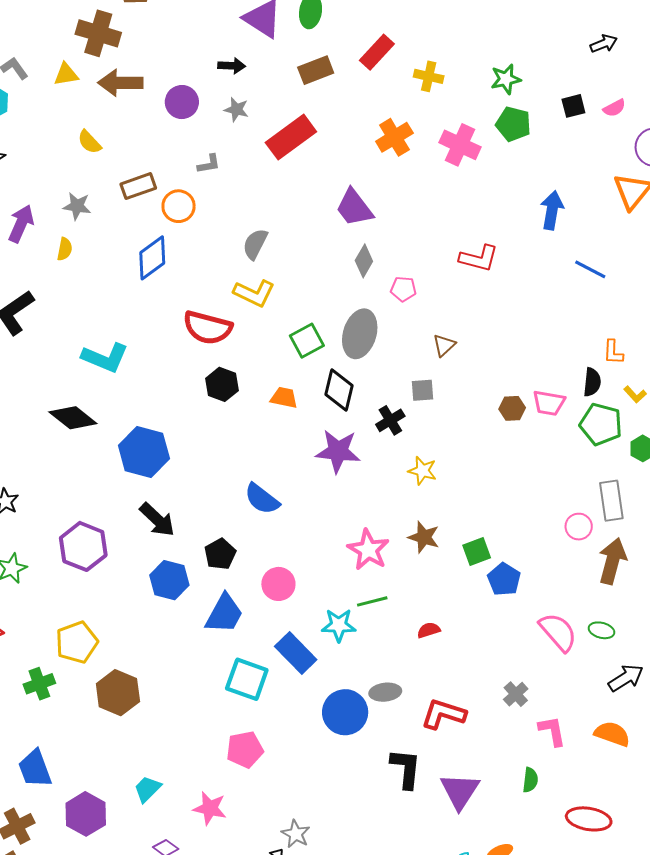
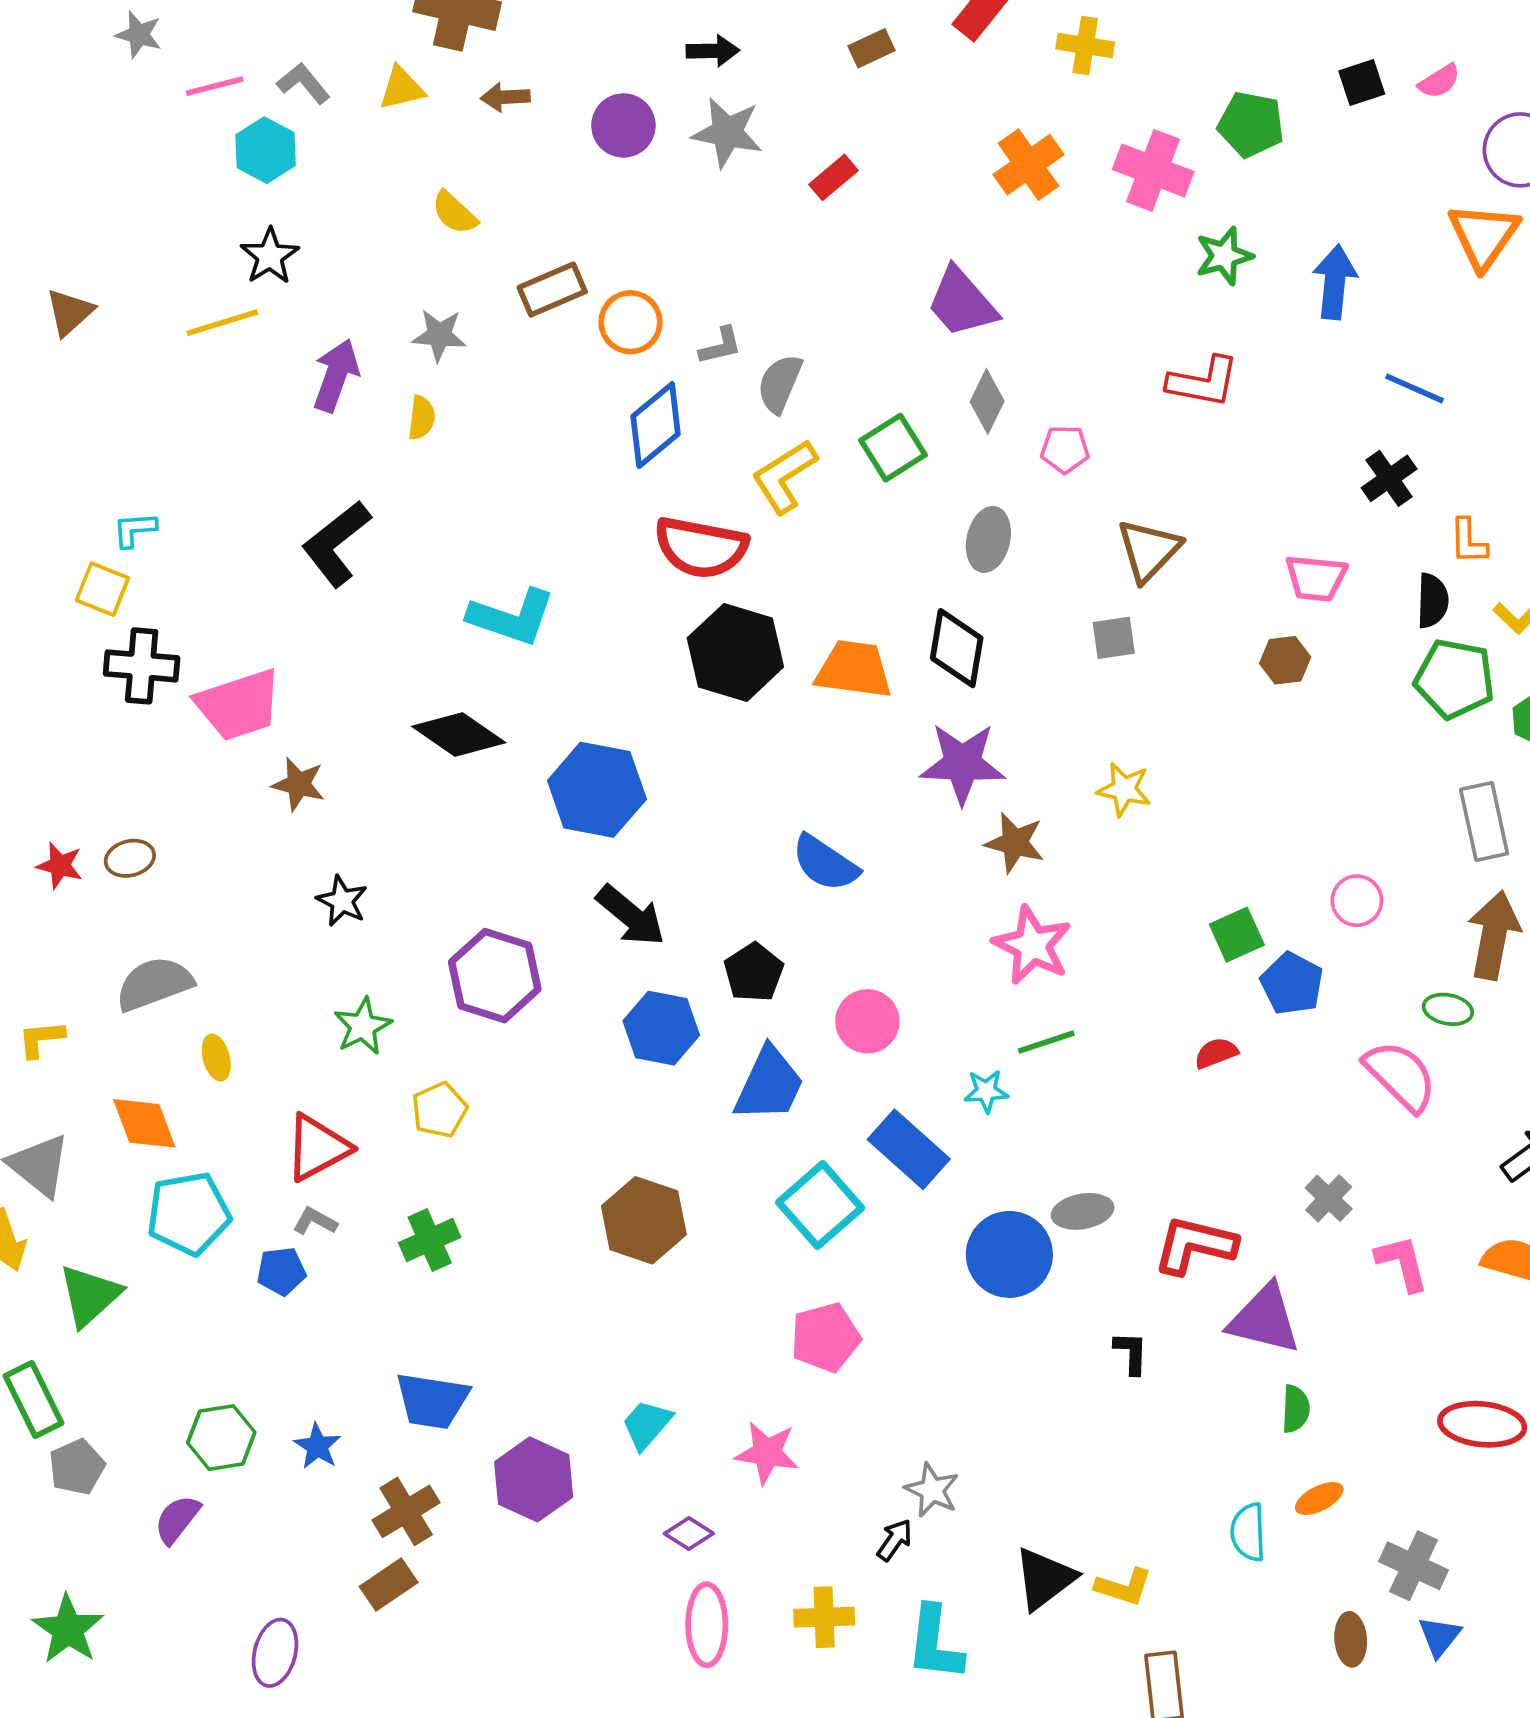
brown rectangle: (316, 70) -> (872, 48), size x0.7
green star: (506, 79) -> (1224, 256), moved
brown arrow: (120, 83) -> (505, 97), size x0.6
gray star: (236, 109) -> (727, 133), size x1.5
red rectangle: (291, 137) -> (833, 177), size x0.5
gray L-shape: (209, 164) -> (720, 346), moved
blue diamond: (152, 258) -> (656, 425), moved
yellow L-shape: (254, 293) -> (784, 476), turned 126
gray ellipse: (360, 334) -> (988, 539), size x0.7
green square: (307, 341) -> (893, 448), moved
brown triangle: (444, 345) -> (1149, 550), size x1.5
black hexagon: (222, 384) -> (735, 652), size x1.5
orange trapezoid: (284, 398) -> (854, 669), size x1.5
pink trapezoid: (549, 403) -> (1316, 578), moved
black cross: (390, 420) -> (1389, 478), moved
pink circle: (579, 527) -> (1357, 901), moved
brown star: (424, 537) -> (1015, 843), moved
cyan star: (339, 625) -> (986, 1091), size x0.7
red semicircle: (429, 630) -> (1216, 1053), moved
green ellipse: (601, 630) -> (1448, 1009), moved
yellow pentagon: (77, 642) -> (439, 1110), moved, size x0.7
cyan square: (247, 679) -> (820, 1205), turned 33
brown hexagon: (118, 693) -> (644, 1220), moved
blue trapezoid: (35, 769) -> (432, 1401), turned -57
black L-shape: (406, 769) -> (1131, 1353), size x0.6
green semicircle: (530, 780) -> (1296, 1409), moved
purple triangle: (460, 791) -> (1264, 1319), moved, turned -45

